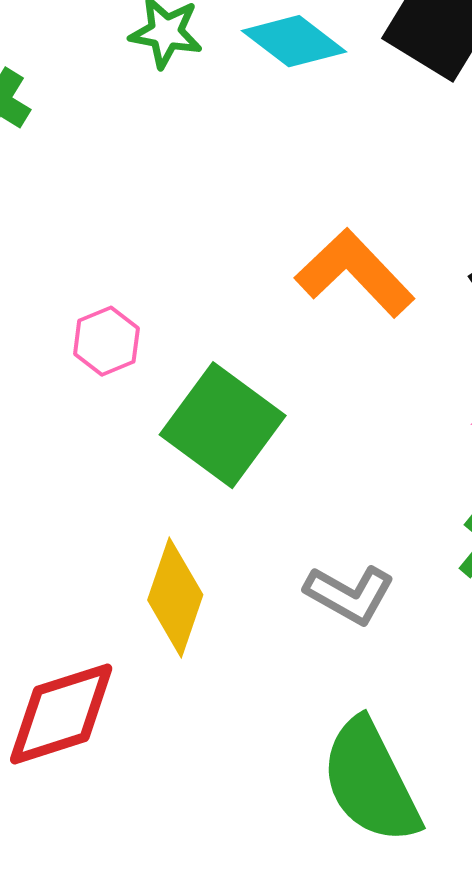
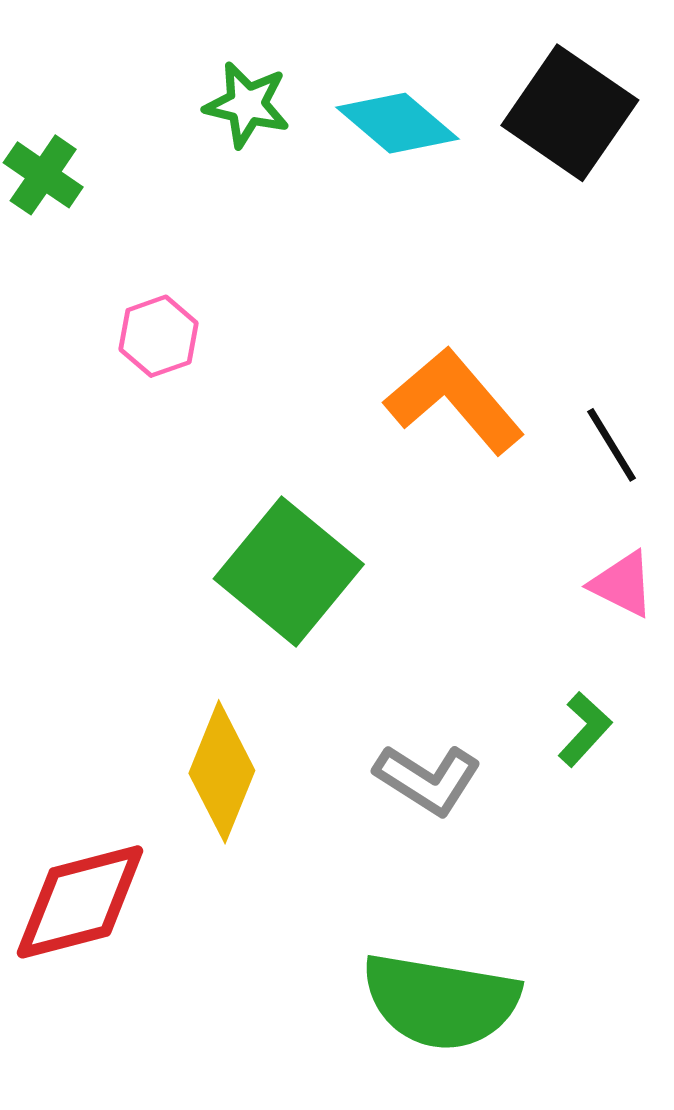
pink hexagon: (106, 341) -> (158, 336), moved
green semicircle: (371, 781) -> (441, 1001), turned -57

